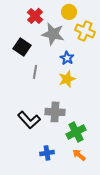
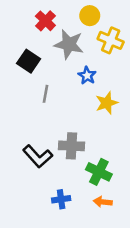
yellow star: (67, 79) -> (107, 103), moved
green cross: (76, 132) -> (99, 172), turned -36
orange arrow: (79, 155) -> (103, 202), turned -32

